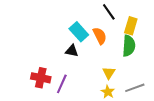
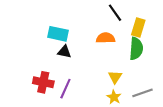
cyan rectangle: (79, 32) -> (58, 34), moved, turned -36
orange semicircle: (100, 36) -> (106, 38), turned -66
black triangle: (72, 51) -> (64, 52), moved

